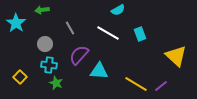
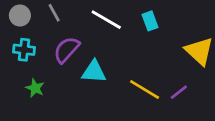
gray circle: (45, 44) -> (20, 16), moved
cyan cross: (49, 65) -> (24, 50), moved

